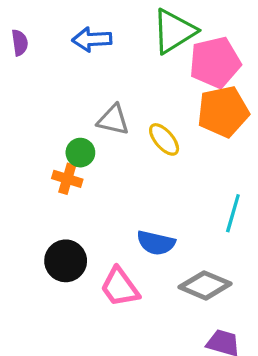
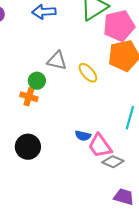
blue semicircle: (156, 243) -> (83, 136), size x0.7
gray diamond: (205, 285) -> (113, 162), size x0.7
pink trapezoid: (120, 287) -> (100, 146), moved

